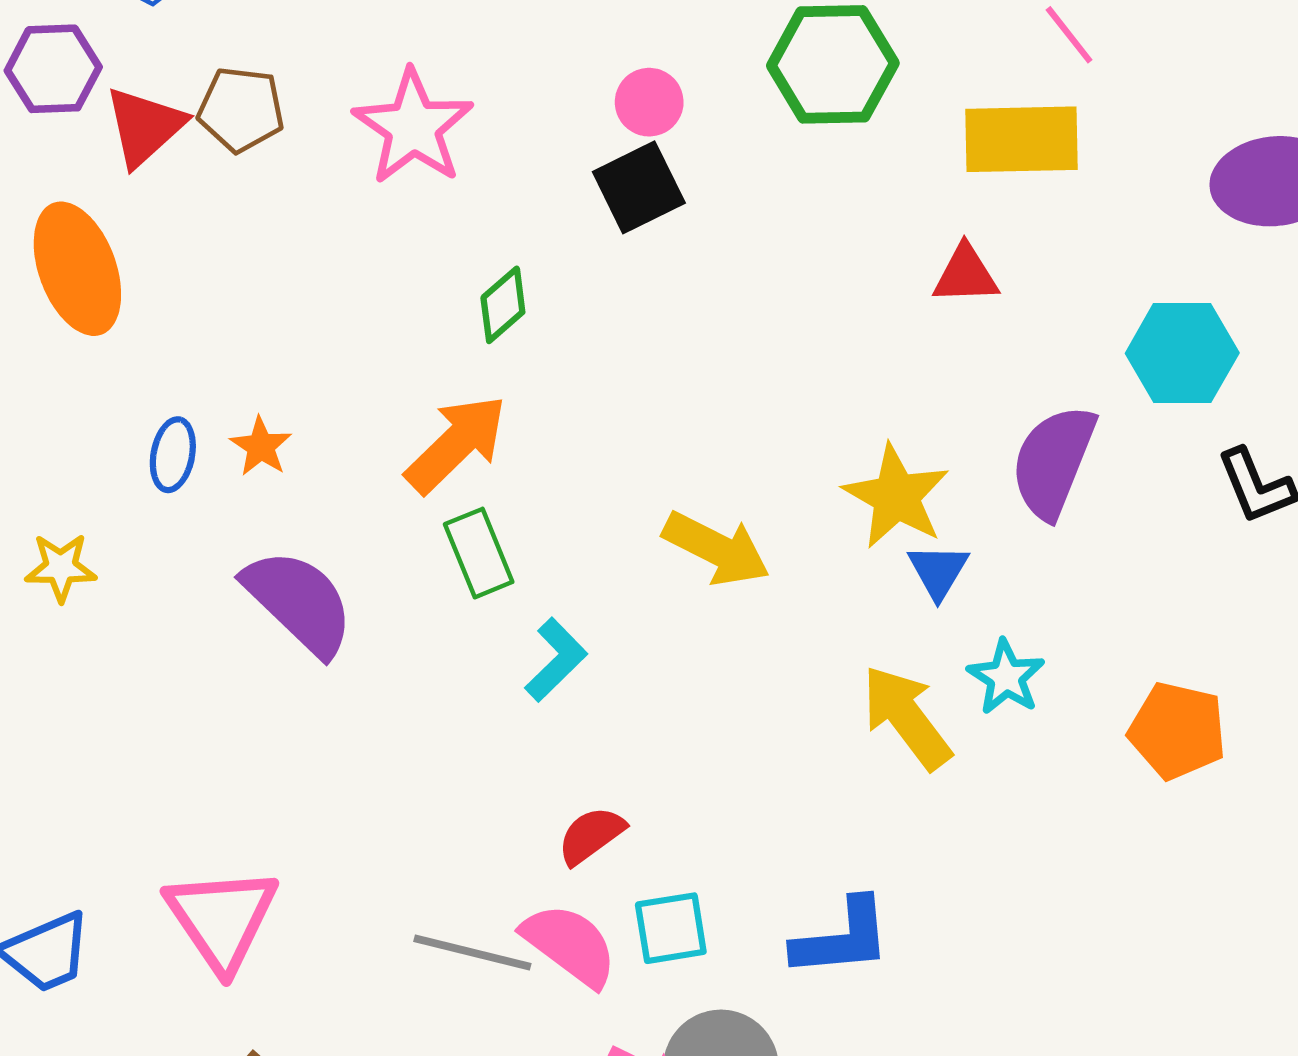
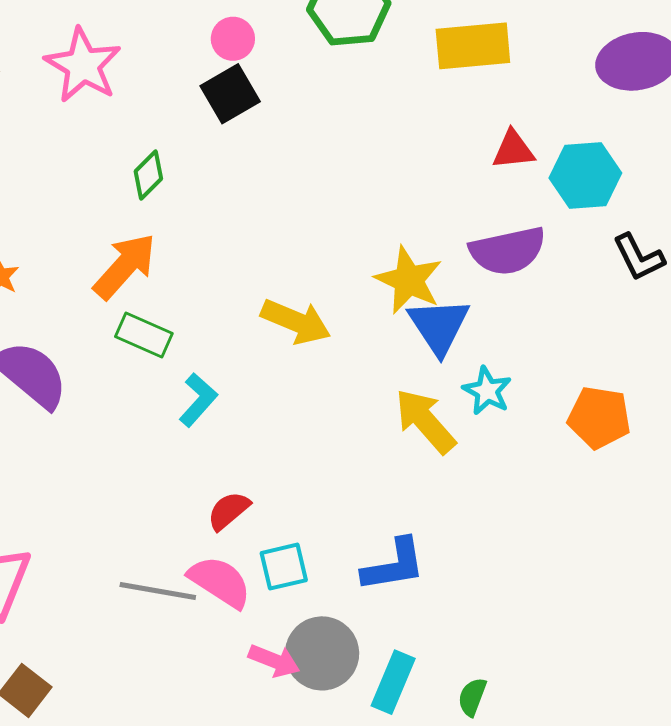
red triangle: (966, 275) -> (513, 150), moved
purple semicircle: (1053, 462) -> (508, 251), turned -120
green rectangle: (479, 553) -> (144, 335), turned -40
blue triangle: (938, 571) -> (439, 326), size x1.6

